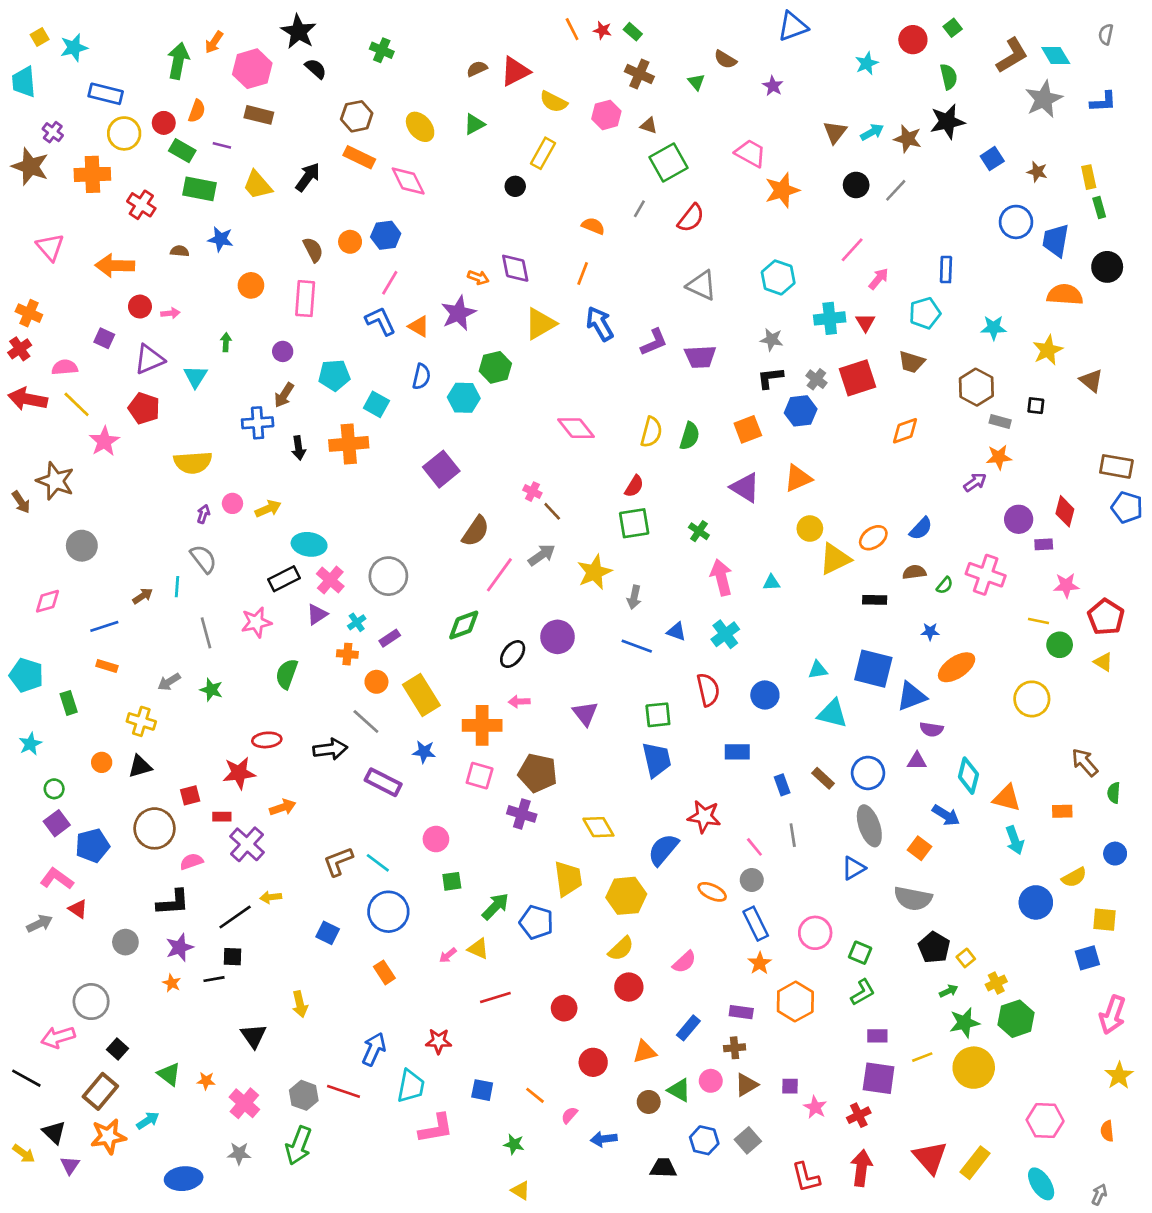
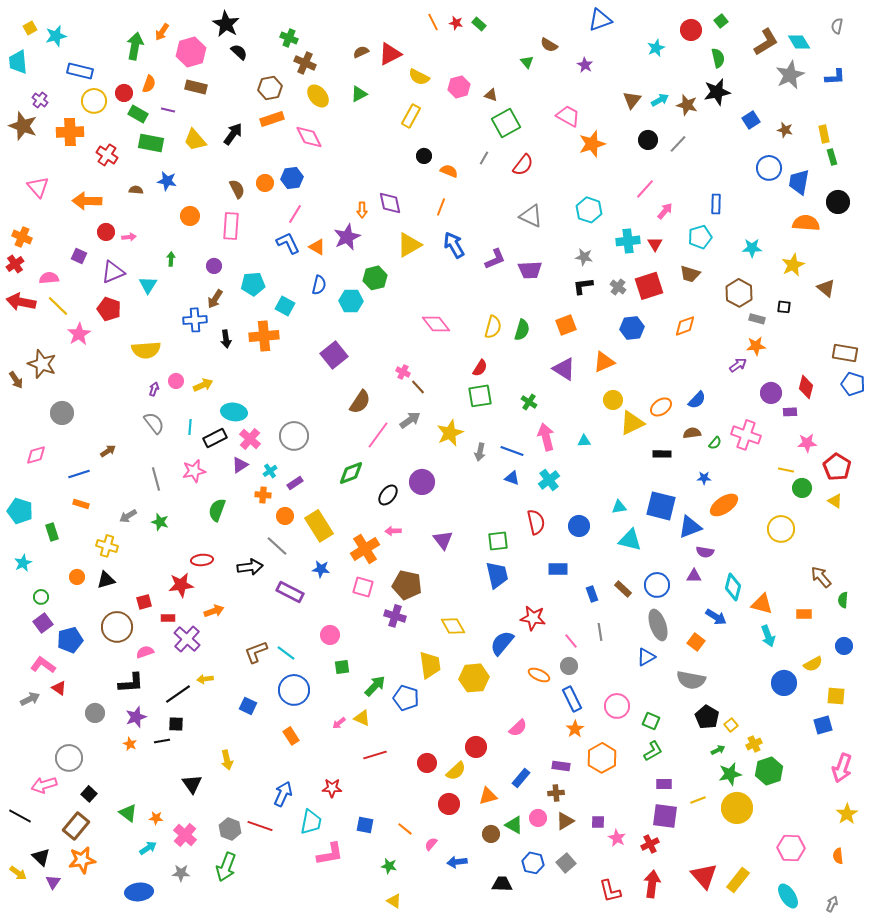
brown cross: (639, 74) -> (305, 63), moved
orange rectangle: (359, 157) -> (272, 119), turned -45
black circle: (515, 186) -> (424, 156), moved
orange arrow: (478, 277) -> (362, 210), turned 70
blue hexagon: (801, 411) -> (632, 328), moved
cyan line: (177, 587) -> (190, 427), moved
blue line: (637, 646) -> (512, 451), moved
orange cross: (482, 725) -> (365, 549), turned -32
yellow semicircle: (621, 949) -> (456, 771), moved
cyan arrow: (148, 1120) -> (148, 848), moved

